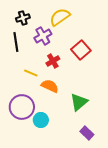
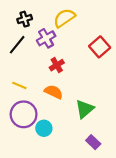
black line: (16, 42) -> (17, 45), turned 48
red square: (81, 50) -> (100, 47), moved
yellow line: (31, 73) -> (19, 85), moved

